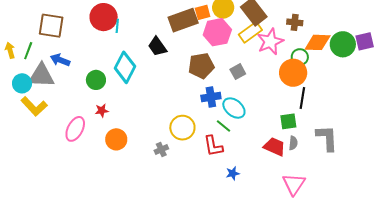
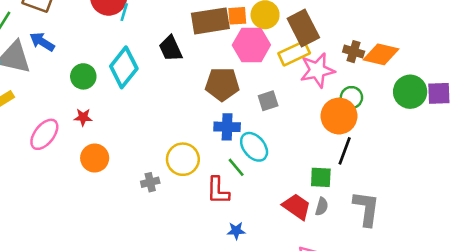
orange diamond: (318, 42) -> (381, 54), moved

